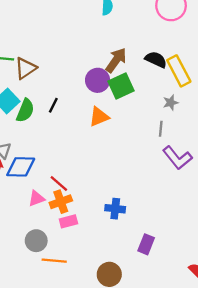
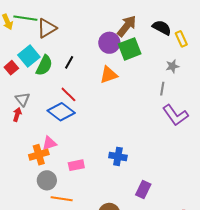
yellow rectangle: (179, 71) -> (181, 39), size x0.6
blue diamond: (21, 167) -> (61, 112), moved, turned 32
red line: (59, 184) -> (68, 94), moved
orange cross: (61, 202) -> (39, 155), moved

